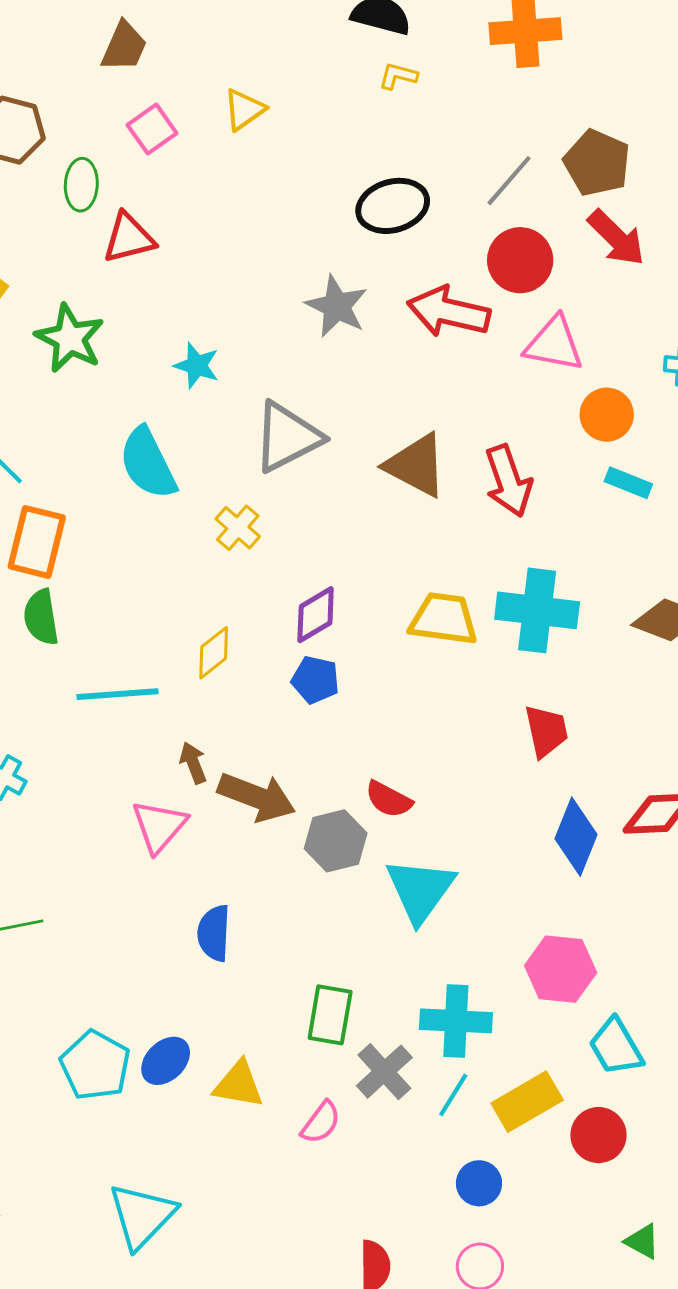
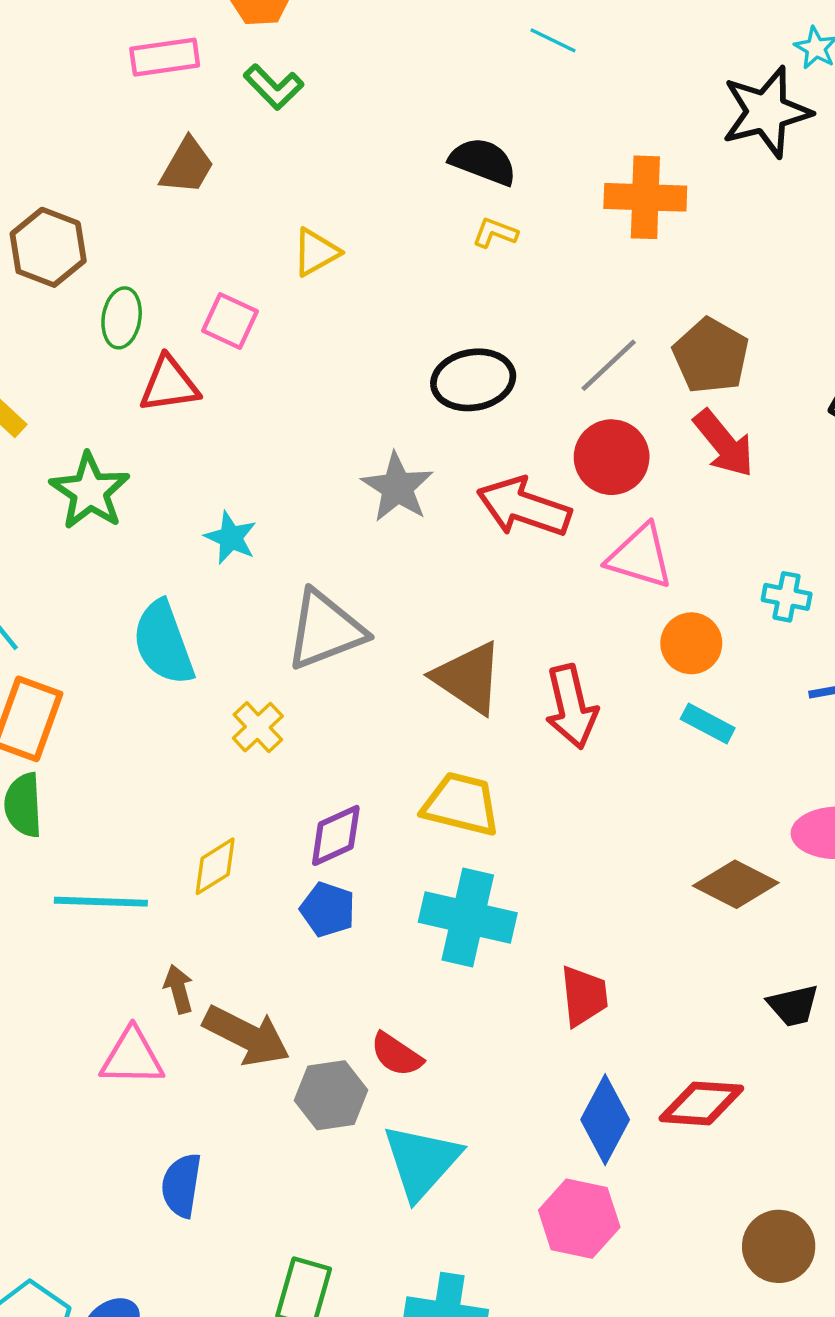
pink square: (152, 129) -> (230, 321), moved, turned -36
cyan cross: (537, 610) -> (468, 917), moved
yellow trapezoid: (444, 619) -> (461, 804), moved
pink triangle: (159, 826) -> (132, 1057), turned 44
pink hexagon: (561, 969) -> (579, 1219), moved

